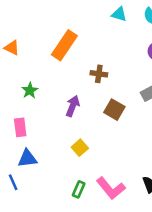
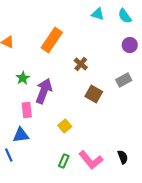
brown cross: (99, 74) -> (81, 64), turned 32
purple arrow: (73, 106) -> (44, 91), moved, size x1.4
pink rectangle: (20, 127) -> (27, 110), moved

